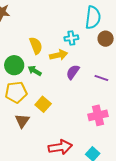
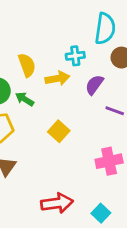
purple semicircle: (73, 72) -> (94, 85), moved
yellow square: (43, 104) -> (59, 131), moved

